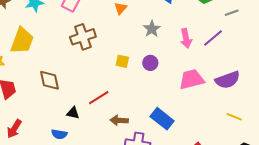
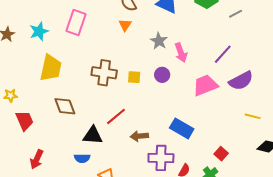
brown cross: (83, 37) -> (104, 73), moved, turned 35
pink arrow: (186, 38) -> (181, 53), moved
purple line: (213, 38) -> (223, 54), moved
yellow trapezoid: (22, 41) -> (51, 68), moved
black triangle: (73, 113) -> (93, 135), size x1.5

